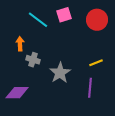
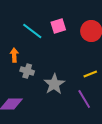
purple line: (90, 88) -> (84, 99), turned -36

